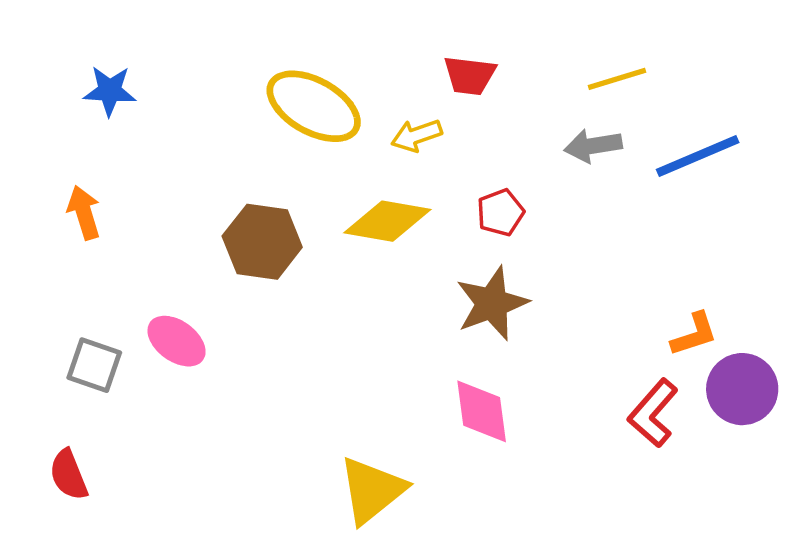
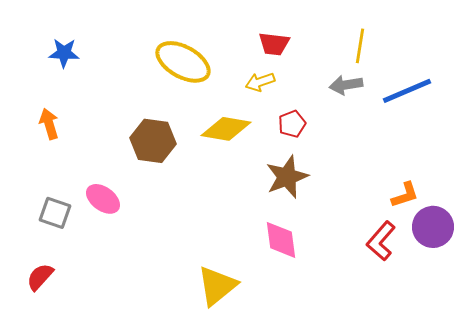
yellow line: (617, 79) -> (360, 46), turned -64
yellow arrow: (416, 135) -> (260, 82), moved
red semicircle: (69, 475) -> (40, 277), turned 64

